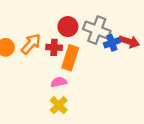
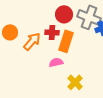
orange arrow: (31, 44) -> (32, 41), moved
yellow cross: (59, 105) -> (75, 82), moved

